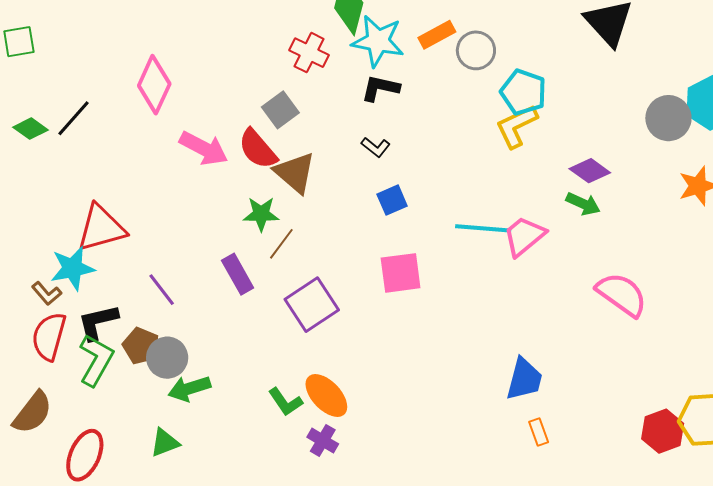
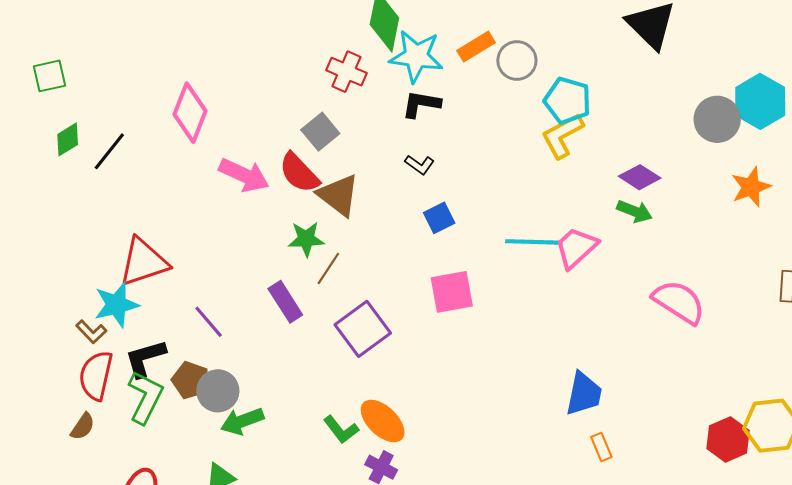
green diamond: (31, 129) -> (68, 139), moved, turned -64
brown semicircle: (33, 413) -> (83, 427), moved, size x0.6

